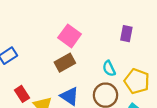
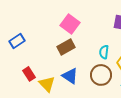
cyan semicircle: (109, 68) -> (104, 52), turned 32

